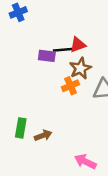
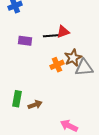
purple rectangle: (47, 56) -> (25, 41), moved
brown star: (80, 68) -> (73, 58), moved

